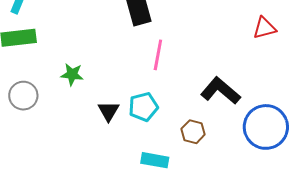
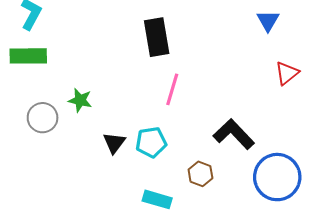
red triangle: (264, 28) -> (287, 73), turned -30
gray circle: (23, 96) -> (43, 118), moved

